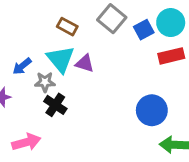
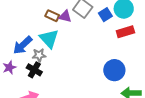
purple triangle: (85, 63) -> (65, 16), moved
blue arrow: (22, 66) -> (23, 45), size x1.5
black cross: (55, 105) -> (34, 70), moved

